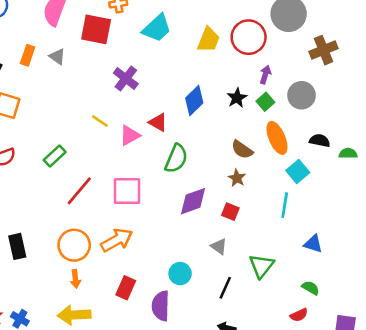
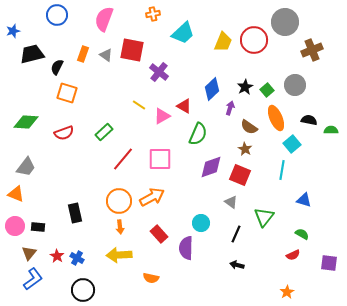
red square: (96, 29) -> (132, 50), moved
purple arrow: (265, 75) -> (230, 108), moved
red square: (230, 212) -> (240, 175), size x1.5
black rectangle: (17, 246) -> (75, 213), moved
red rectangle: (126, 288) -> (159, 234), turned -66

